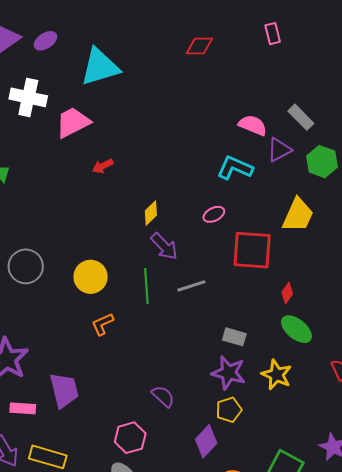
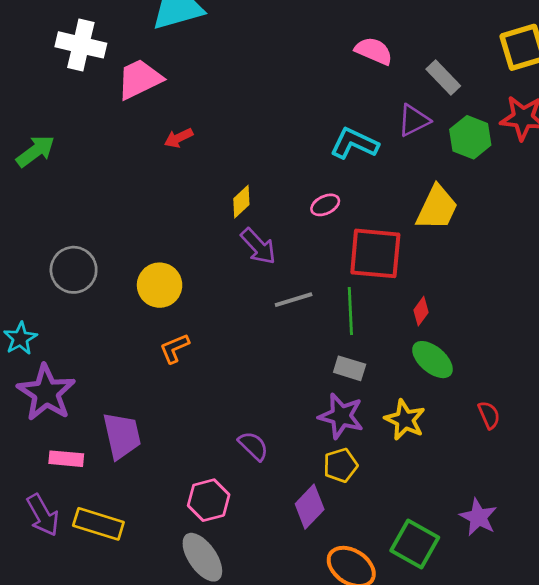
pink semicircle: (253, 125) -> (374, 51), moved
green line: (146, 286) -> (350, 311), moved

